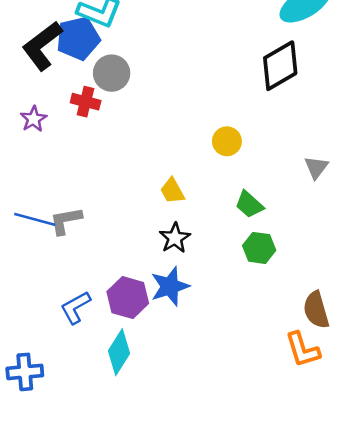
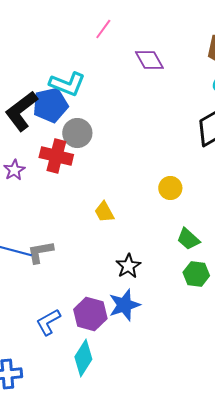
red cross: (86, 102) -> (56, 156), size x1.4
yellow trapezoid: (172, 191) -> (104, 212), moved

